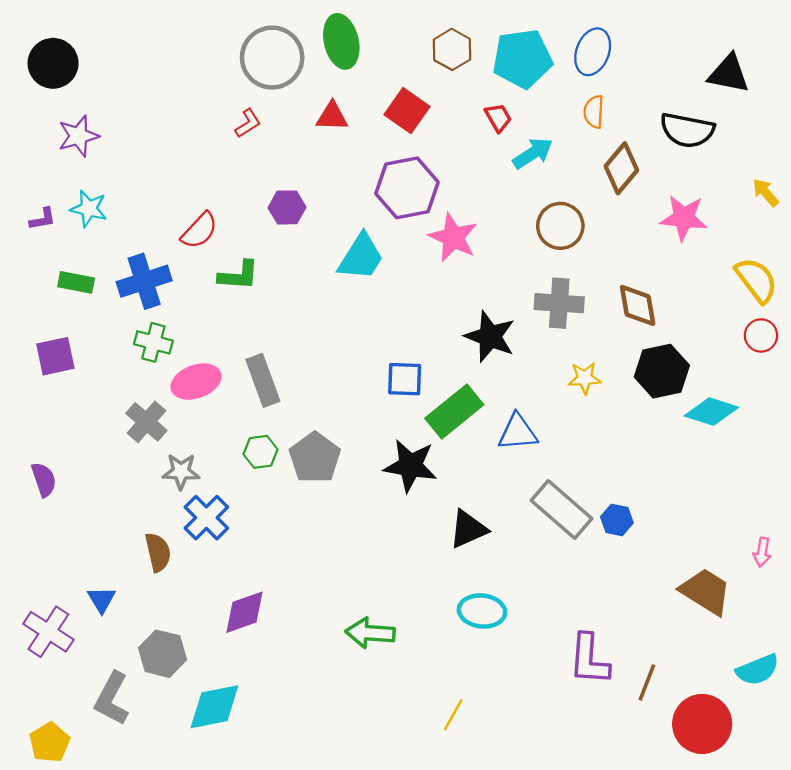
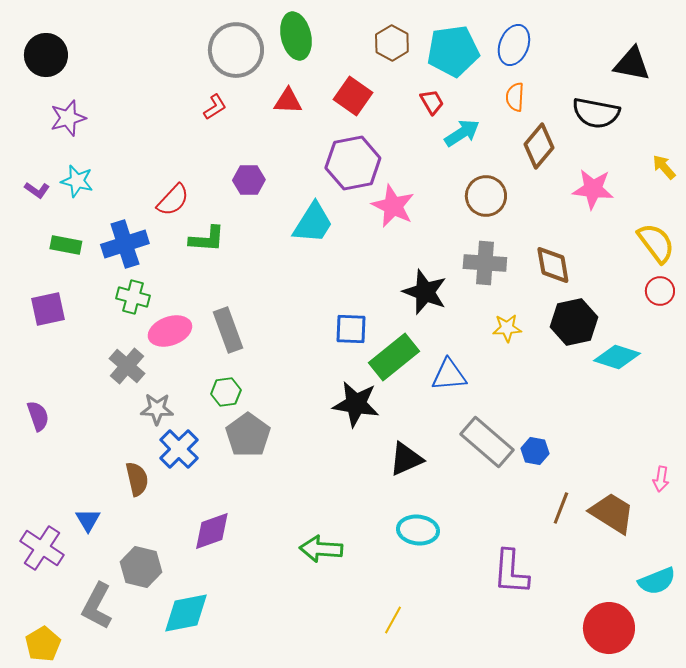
purple L-shape: (43, 219) -> (37, 190), turned 45
gray pentagon: (315, 458) -> (248, 435), moved
brown line: (647, 682) -> (561, 508), moved

